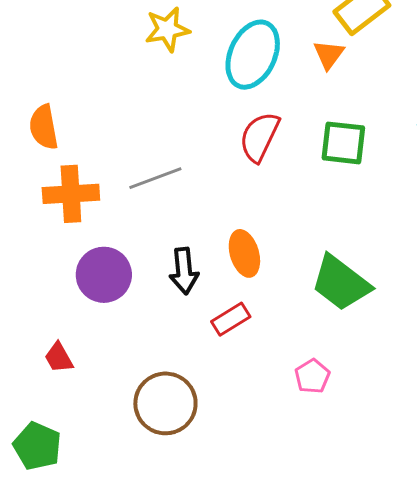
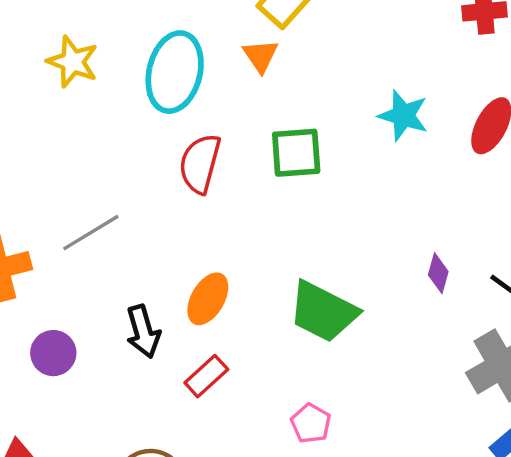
yellow star: (167, 29) -> (73, 62), turned -30
orange ellipse: (244, 253) -> (208, 299), turned 57
purple circle: (104, 275) -> (53, 353), size x0.7

